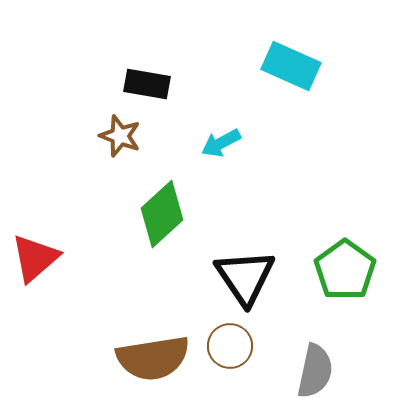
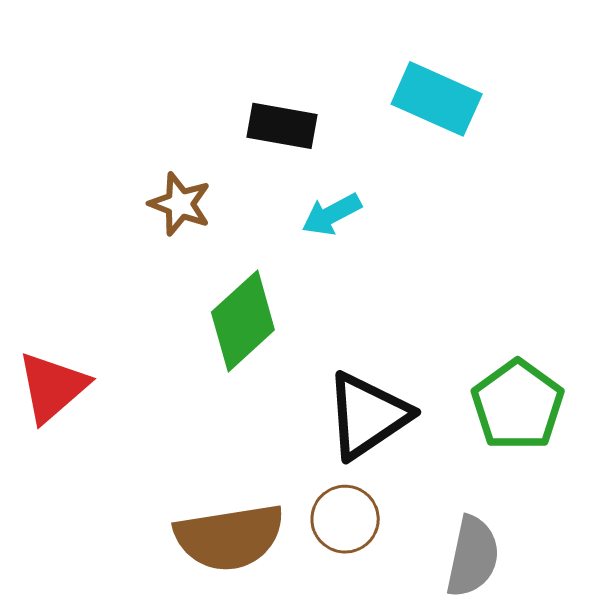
black rectangle: (147, 84) -> (282, 126), moved
black triangle: (245, 277) -> (368, 416), turned 30

